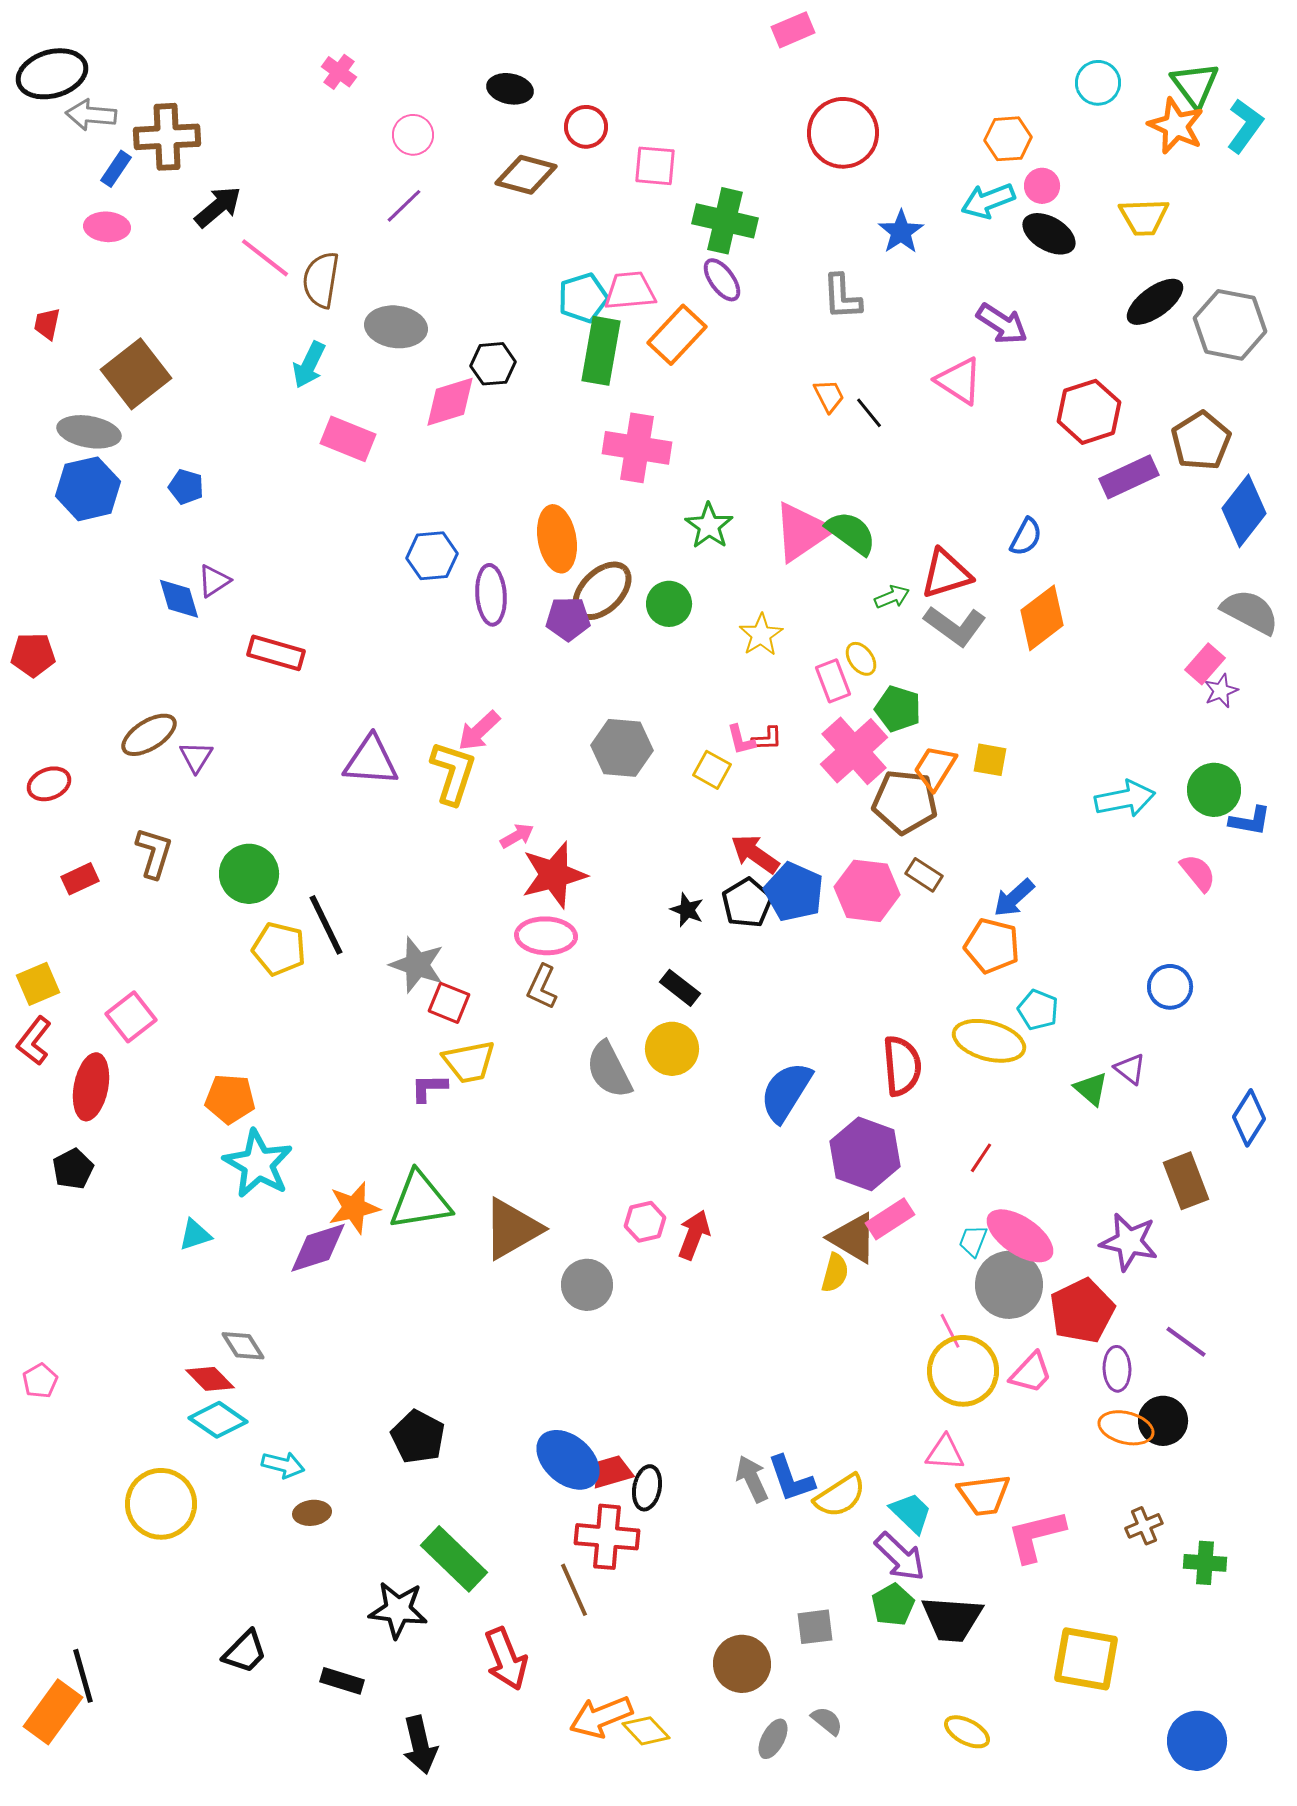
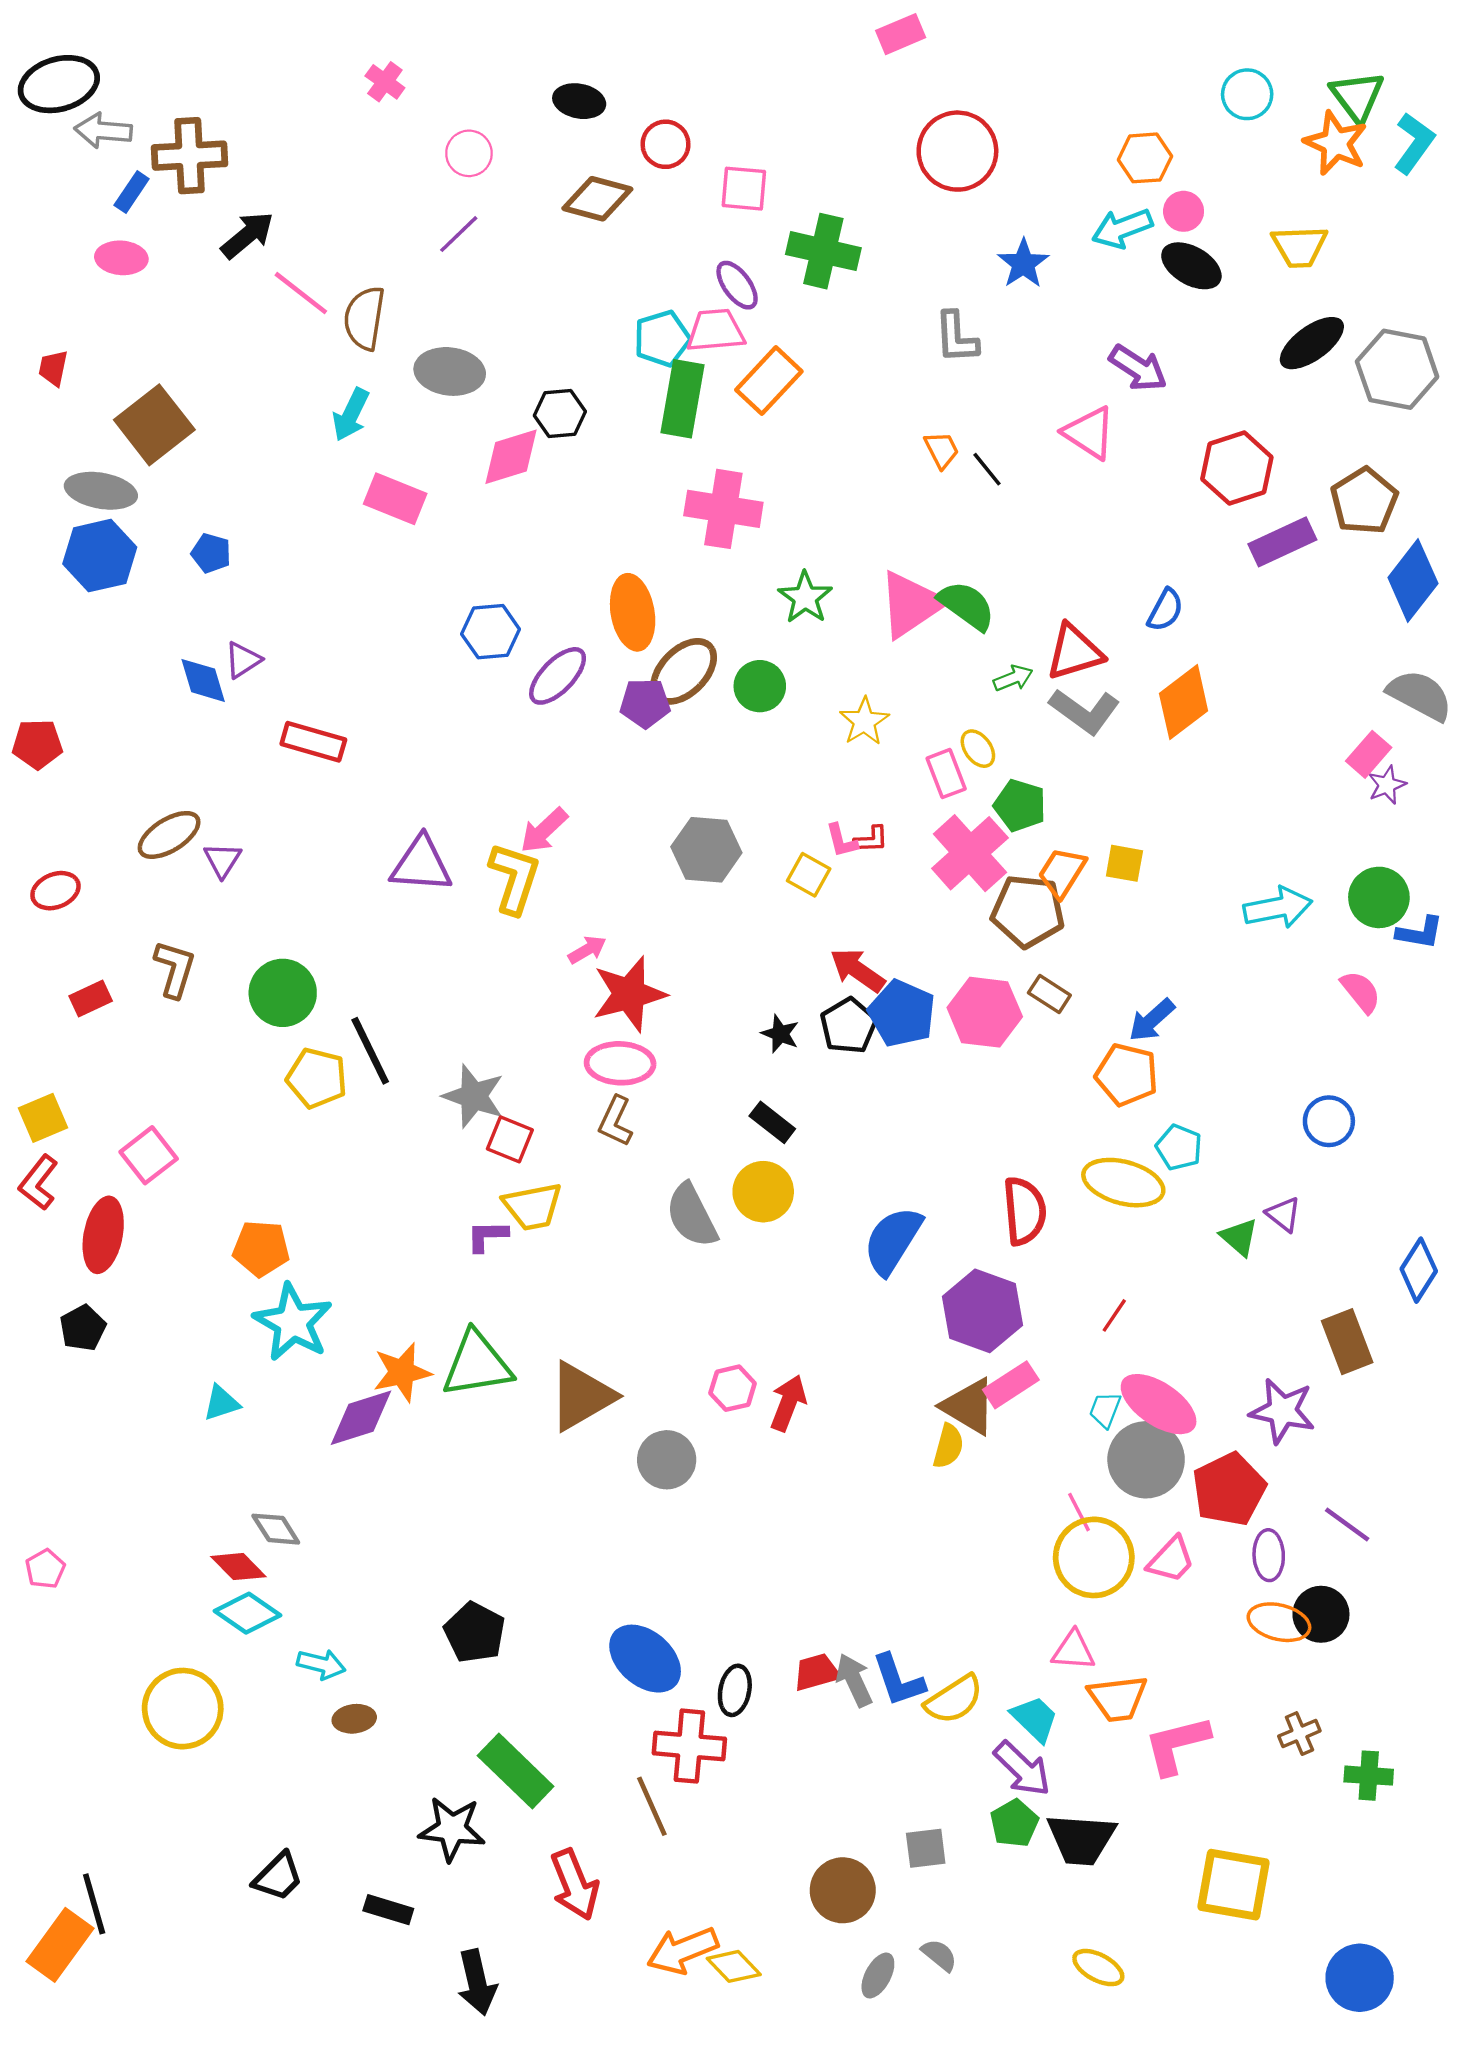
purple ellipse: (722, 280) -> (737, 285), moved
purple ellipse: (491, 595) -> (558, 676), turned 48
red trapezoid: (612, 1472) -> (817, 1672), moved

